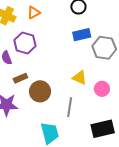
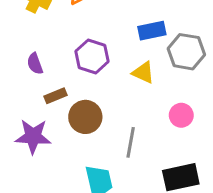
purple hexagon: (25, 43) -> (92, 56), moved
yellow triangle: (79, 78) -> (143, 73), moved

